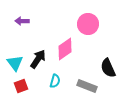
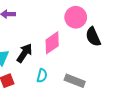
black semicircle: (108, 68) -> (93, 37), moved

